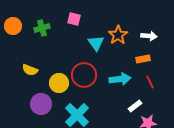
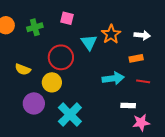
red circle: (84, 75) -> (61, 57), moved
red line: (150, 82) -> (143, 81), turned -56
white rectangle: (135, 106) -> (128, 105), turned 40

